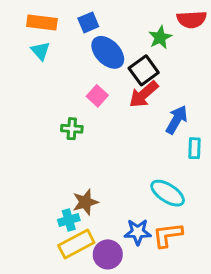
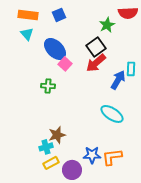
blue ellipse: (108, 52) -> (55, 49), moved
cyan rectangle: (195, 148) -> (131, 69), moved
cyan ellipse: (168, 193) -> (112, 114), moved
yellow rectangle: (76, 244) -> (51, 163), size x0.7

